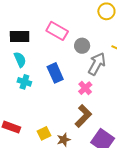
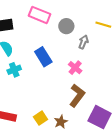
gray arrow: (97, 64) -> (83, 42), size x0.6
cyan cross: (24, 82) -> (14, 70), turned -32

